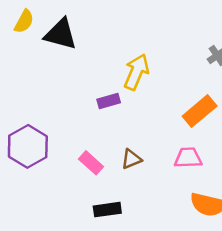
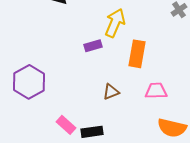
orange rectangle: (200, 111) -> (137, 54), moved, turned -40
pink rectangle: (91, 163) -> (66, 125), moved

